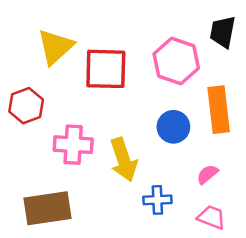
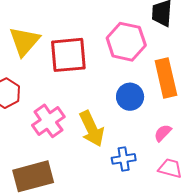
pink cross: (73, 145) -> (48, 121), turned -32

